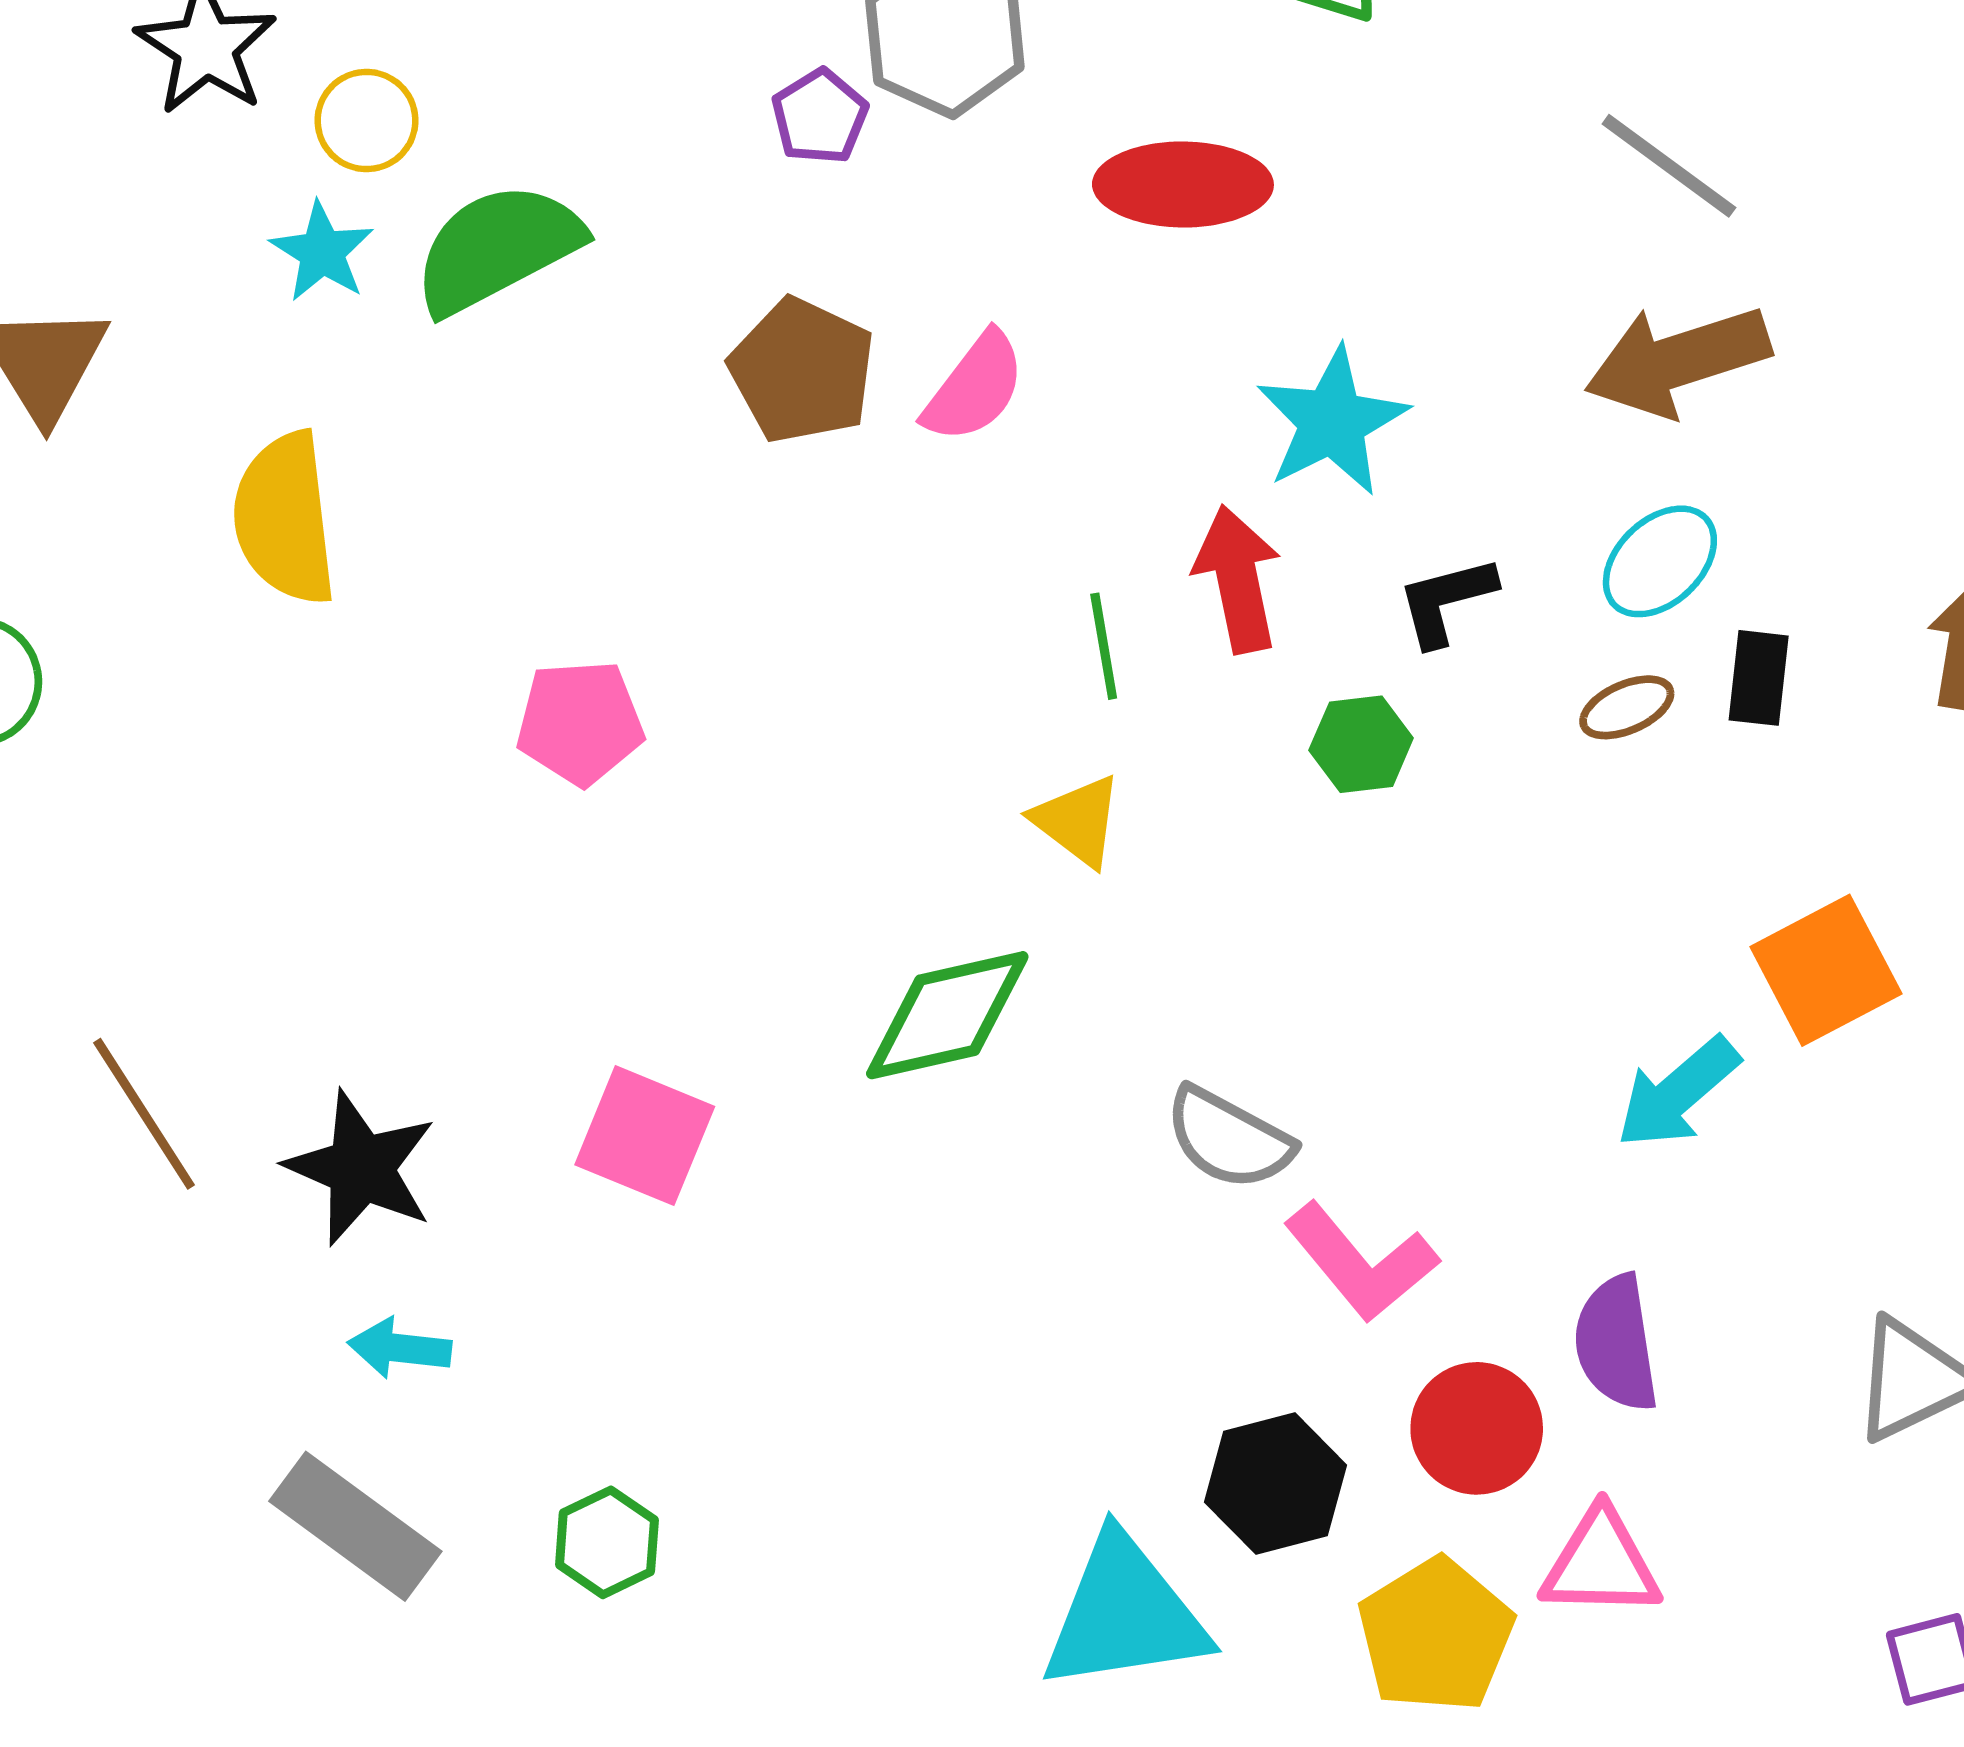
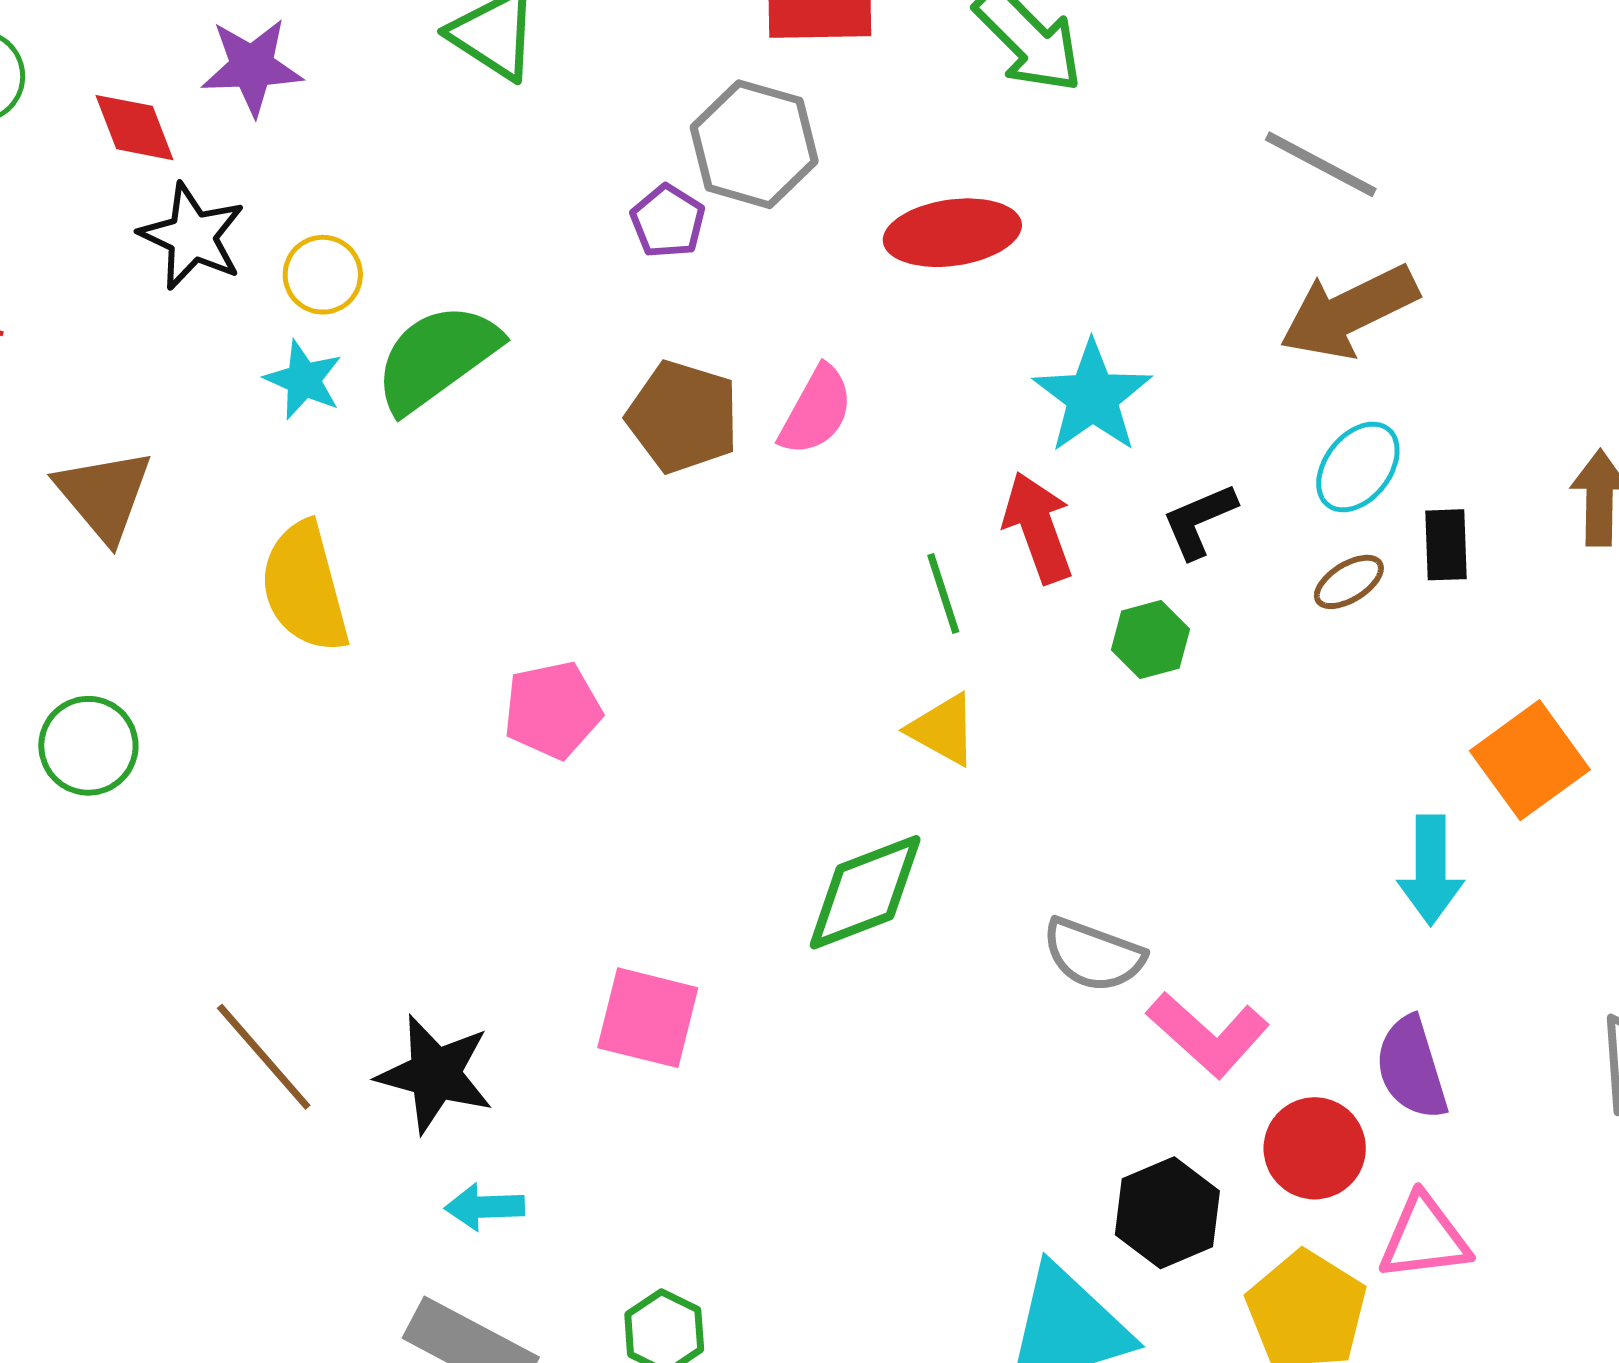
cyan arrow: (1678, 1093) -> (1431, 870), turned -41

